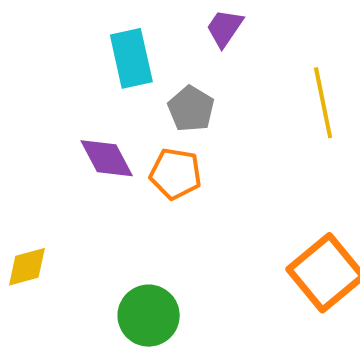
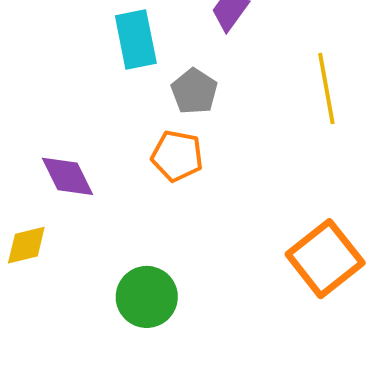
purple diamond: (107, 158) -> (67, 176), moved

